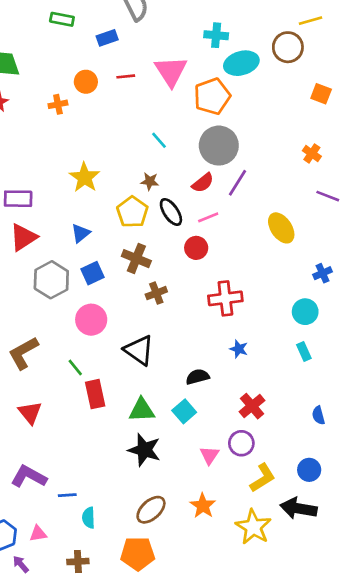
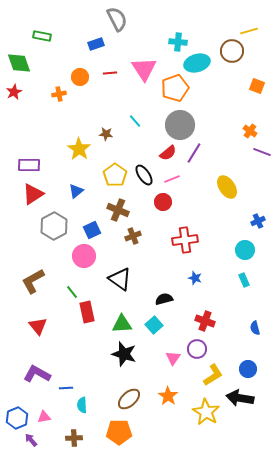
green rectangle: (62, 19) -> (42, 36), moved
brown star: (150, 181) -> (106, 134), moved
purple line: (328, 196) -> (262, 152), moved
blue square: (93, 273) -> (92, 230), moved
red cross: (252, 406) -> (205, 321), turned -30

